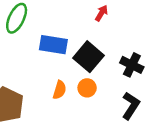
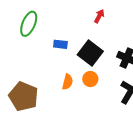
blue rectangle: (53, 45) -> (60, 44), size x0.6

